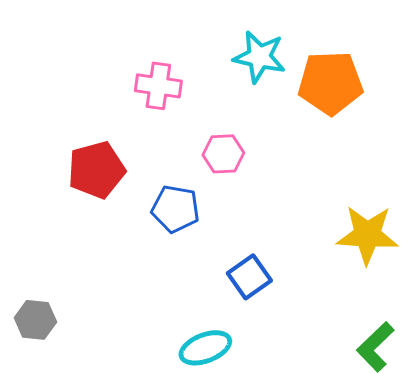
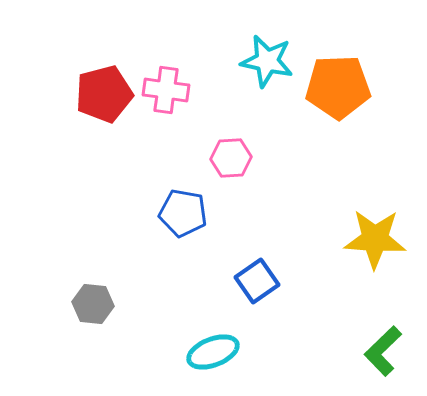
red pentagon: (96, 170) -> (104, 94), moved
gray hexagon: (35, 320) -> (93, 304), moved

